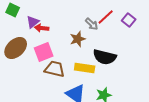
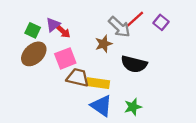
green square: (13, 10) -> (33, 30), moved
gray arrow: (92, 24) -> (119, 27), size x1.5
red arrow: (42, 28) -> (63, 31), turned -144
yellow rectangle: (85, 68) -> (98, 83), moved

